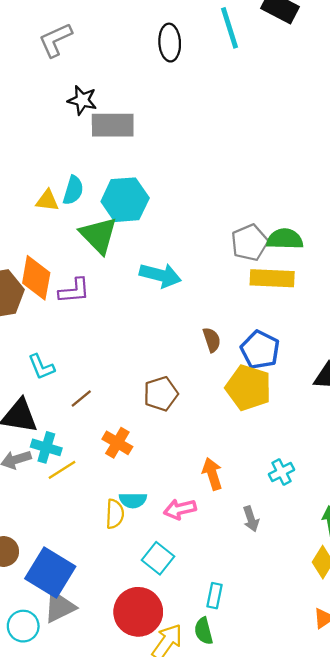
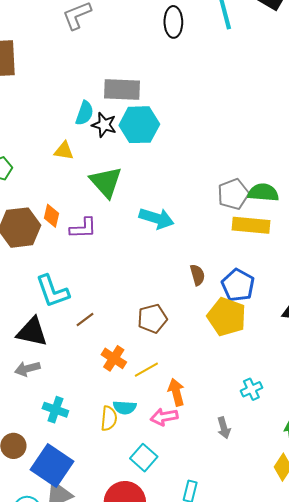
black star: (82, 100) -> (104, 125), moved
cyan semicircle: (73, 190) -> (85, 113), moved
cyan hexagon: (125, 200) -> (139, 125), moved
orange diamond: (36, 278) -> (51, 216), size x0.6
cyan L-shape: (41, 367) -> (52, 291), size x1.5
cyan cross: (46, 447) -> (55, 410), moved
yellow line: (62, 470) -> (146, 370), moved
orange arrow: (212, 474) -> (176, 392), moved

